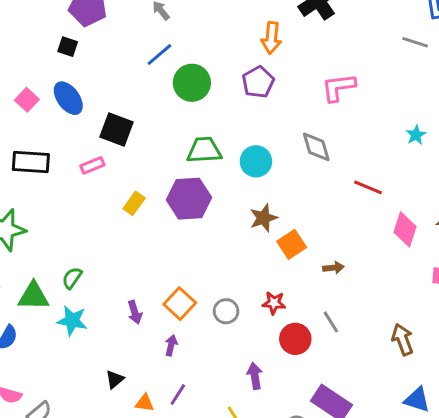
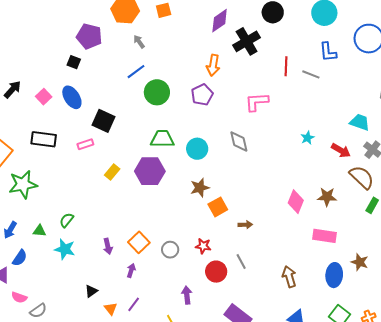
red line: (368, 187) -> (286, 66), moved, turned 66
green triangle: (33, 296) -> (39, 231), size x0.6
orange triangle: (145, 403) -> (111, 309), turned 40

